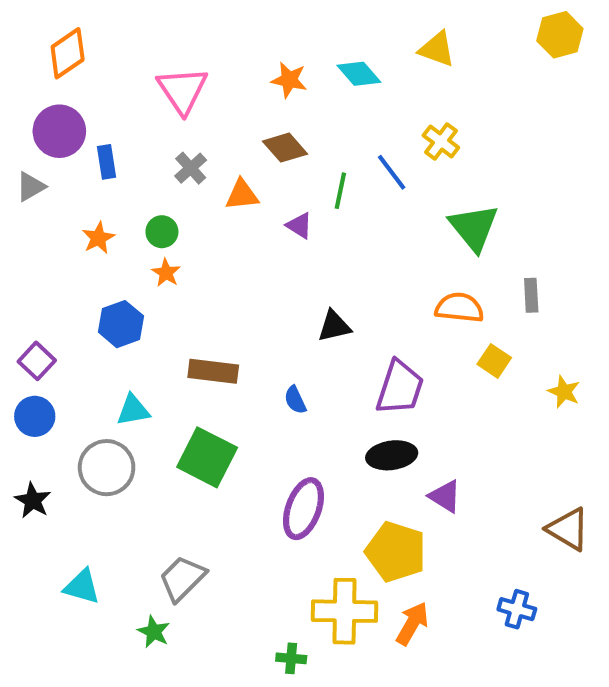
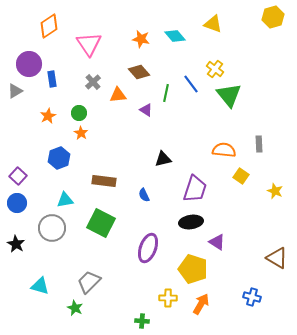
orange diamond: (68, 53) -> (49, 26), moved
green triangle: (474, 228) -> (229, 95), moved
yellow cross: (345, 611) -> (168, 298), size x0.6

